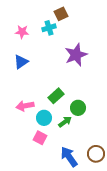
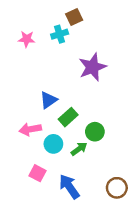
blue triangle: (21, 62) -> (49, 100), moved
pink square: (40, 138) -> (38, 173), moved
blue arrow: (69, 157) -> (69, 187), moved

